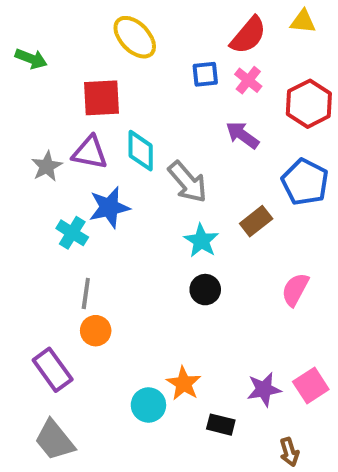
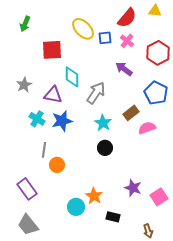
yellow ellipse: (135, 37) -> (83, 29), moved
green arrow: (31, 59) -> (25, 24), moved, turned 91
purple triangle: (90, 153) -> (53, 95), moved
gray arrow: (188, 182) -> (96, 93), turned -105
blue star: (109, 207) -> (62, 121), moved
pink semicircle: (295, 290) -> (147, 128), moved, turned 42
orange circle: (96, 331) -> (57, 165), moved
purple star: (264, 389) -> (133, 188), moved, turned 30

